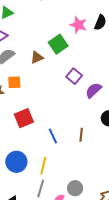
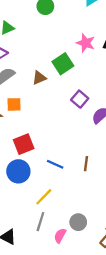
blue line: (53, 136) -> (55, 164), turned -42
blue circle: (16, 162) -> (18, 171), moved
yellow line: (43, 166) -> (44, 197), turned 30

